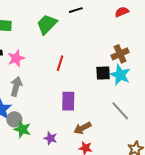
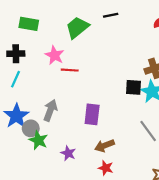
pink star: (16, 58) -> (55, 55), moved, turned -30
red line: (60, 63) -> (70, 70), moved, turned 70
gray arrow: (16, 86) -> (50, 110), moved

